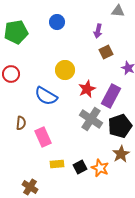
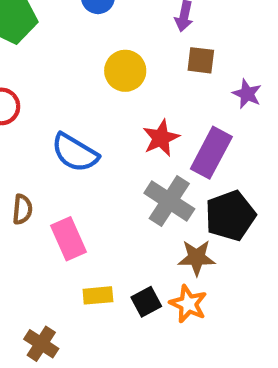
brown square: (106, 52) -> (201, 60), turned 32
yellow circle: (65, 70) -> (125, 71), moved
brown star: (121, 154) -> (197, 258), moved, turned 30

